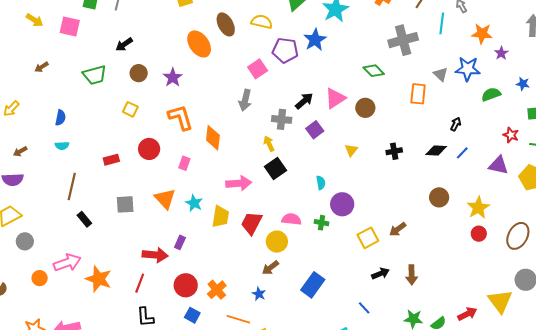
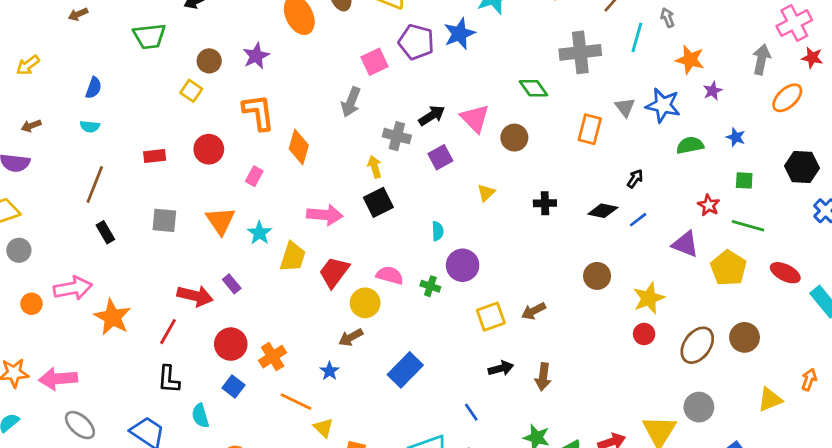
brown circle: (139, 73) -> (209, 61), moved
pink triangle: (335, 98) -> (475, 118), turned -50
purple rectangle: (180, 242) -> (232, 284), turned -72

